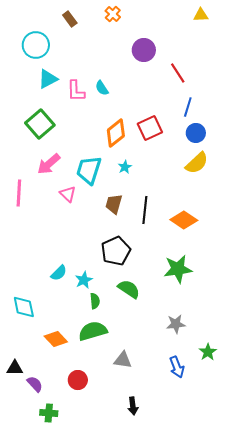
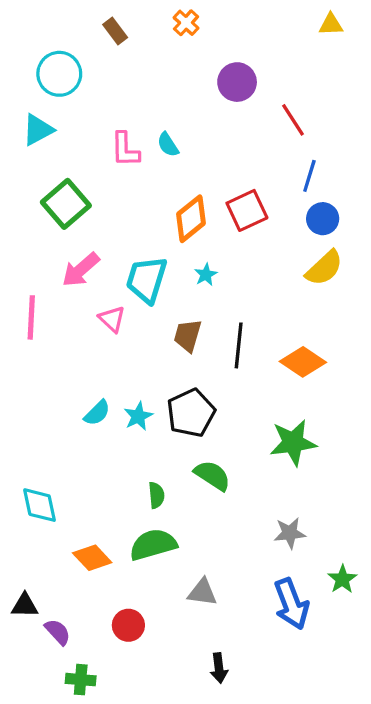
cyan triangle: (48, 79) -> (38, 130), moved
cyan semicircle: (59, 273) -> (97, 413), moved
cyan star: (84, 280) -> (138, 416), moved
blue arrow: (177, 367) -> (291, 604), size x1.4

